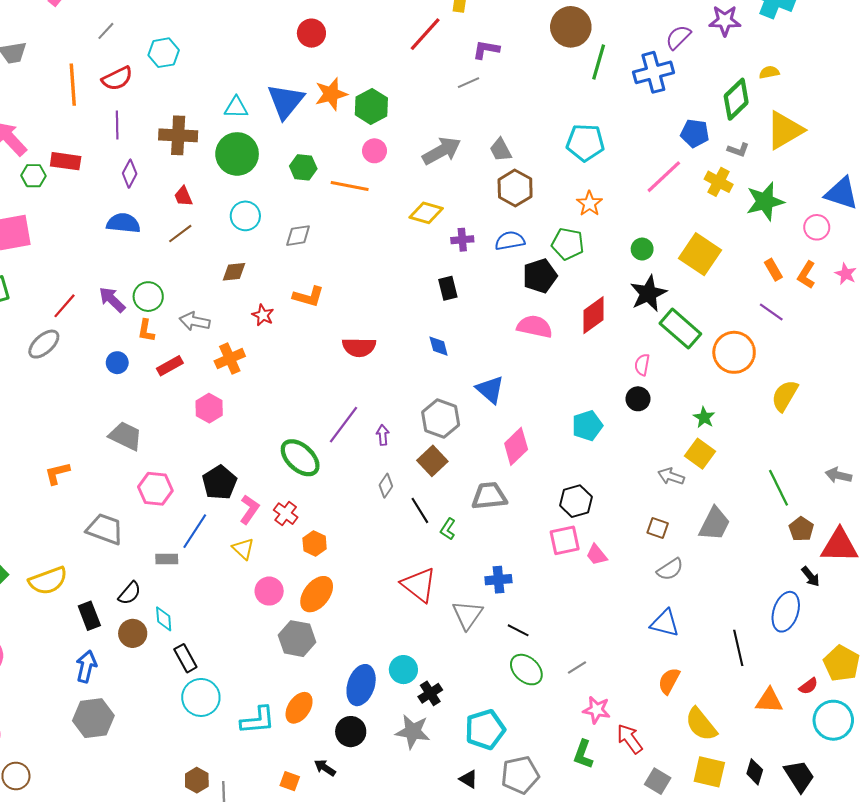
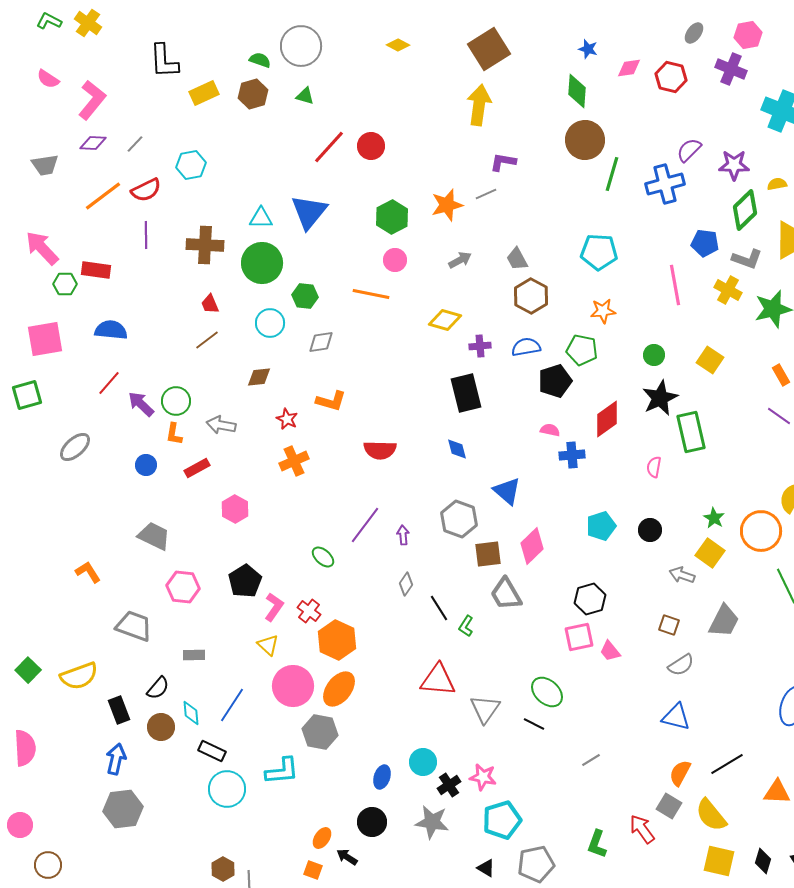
purple star: (725, 21) -> (734, 165), moved
red circle: (311, 33) -> (371, 146), moved
red line: (425, 34) -> (329, 147), moved
orange line: (73, 85) -> (103, 196), turned 57
orange star: (331, 94) -> (447, 205), moved
gray L-shape: (738, 150) -> (747, 259), size x1.4
gray arrow: (442, 151) -> (460, 260), size x0.6
green hexagon: (303, 167) -> (305, 296), moved
purple diamond: (130, 174) -> (93, 143), moved, turned 64
pink line: (664, 177) -> (675, 285), turned -57
orange star: (589, 204) -> (603, 311), turned 30
blue semicircle: (123, 223) -> (111, 330), moved
yellow square: (700, 254) -> (710, 360), size x0.7
black rectangle: (448, 288) -> (466, 393), size x1.6
red line: (64, 306) -> (109, 383), moved
pink semicircle: (535, 327) -> (550, 430), size x0.6
green rectangle: (680, 329) -> (691, 432), turned 36
orange circle: (734, 352) -> (761, 531), moved
orange cross: (230, 359) -> (294, 461), moved
black circle: (638, 399) -> (650, 530), moved
green ellipse: (300, 458) -> (323, 557), size x0.6
brown square: (432, 461) -> (488, 554), moved, turned 36
orange L-shape: (57, 473) -> (88, 572), turned 72
gray trapezoid: (489, 496) -> (506, 594), turned -114
blue line: (195, 531) -> (232, 705), moved
orange hexagon: (315, 544) -> (337, 640), size x1.6
blue cross: (498, 580) -> (572, 455), moved
red triangle: (419, 585) -> (438, 680), turned -33
pink circle: (269, 591) -> (293, 686), size x1.5
black line: (738, 648) -> (727, 764), moved, turned 72
black rectangle: (185, 658) -> (212, 751), turned -36
green ellipse: (526, 670) -> (547, 692), moved
blue ellipse: (361, 685) -> (382, 777), size x0.6
orange ellipse: (299, 708) -> (322, 838), moved, size x0.7
pink star: (597, 710) -> (483, 777), moved
cyan L-shape: (258, 720) -> (282, 771), moved
gray square: (658, 781) -> (669, 806), moved

